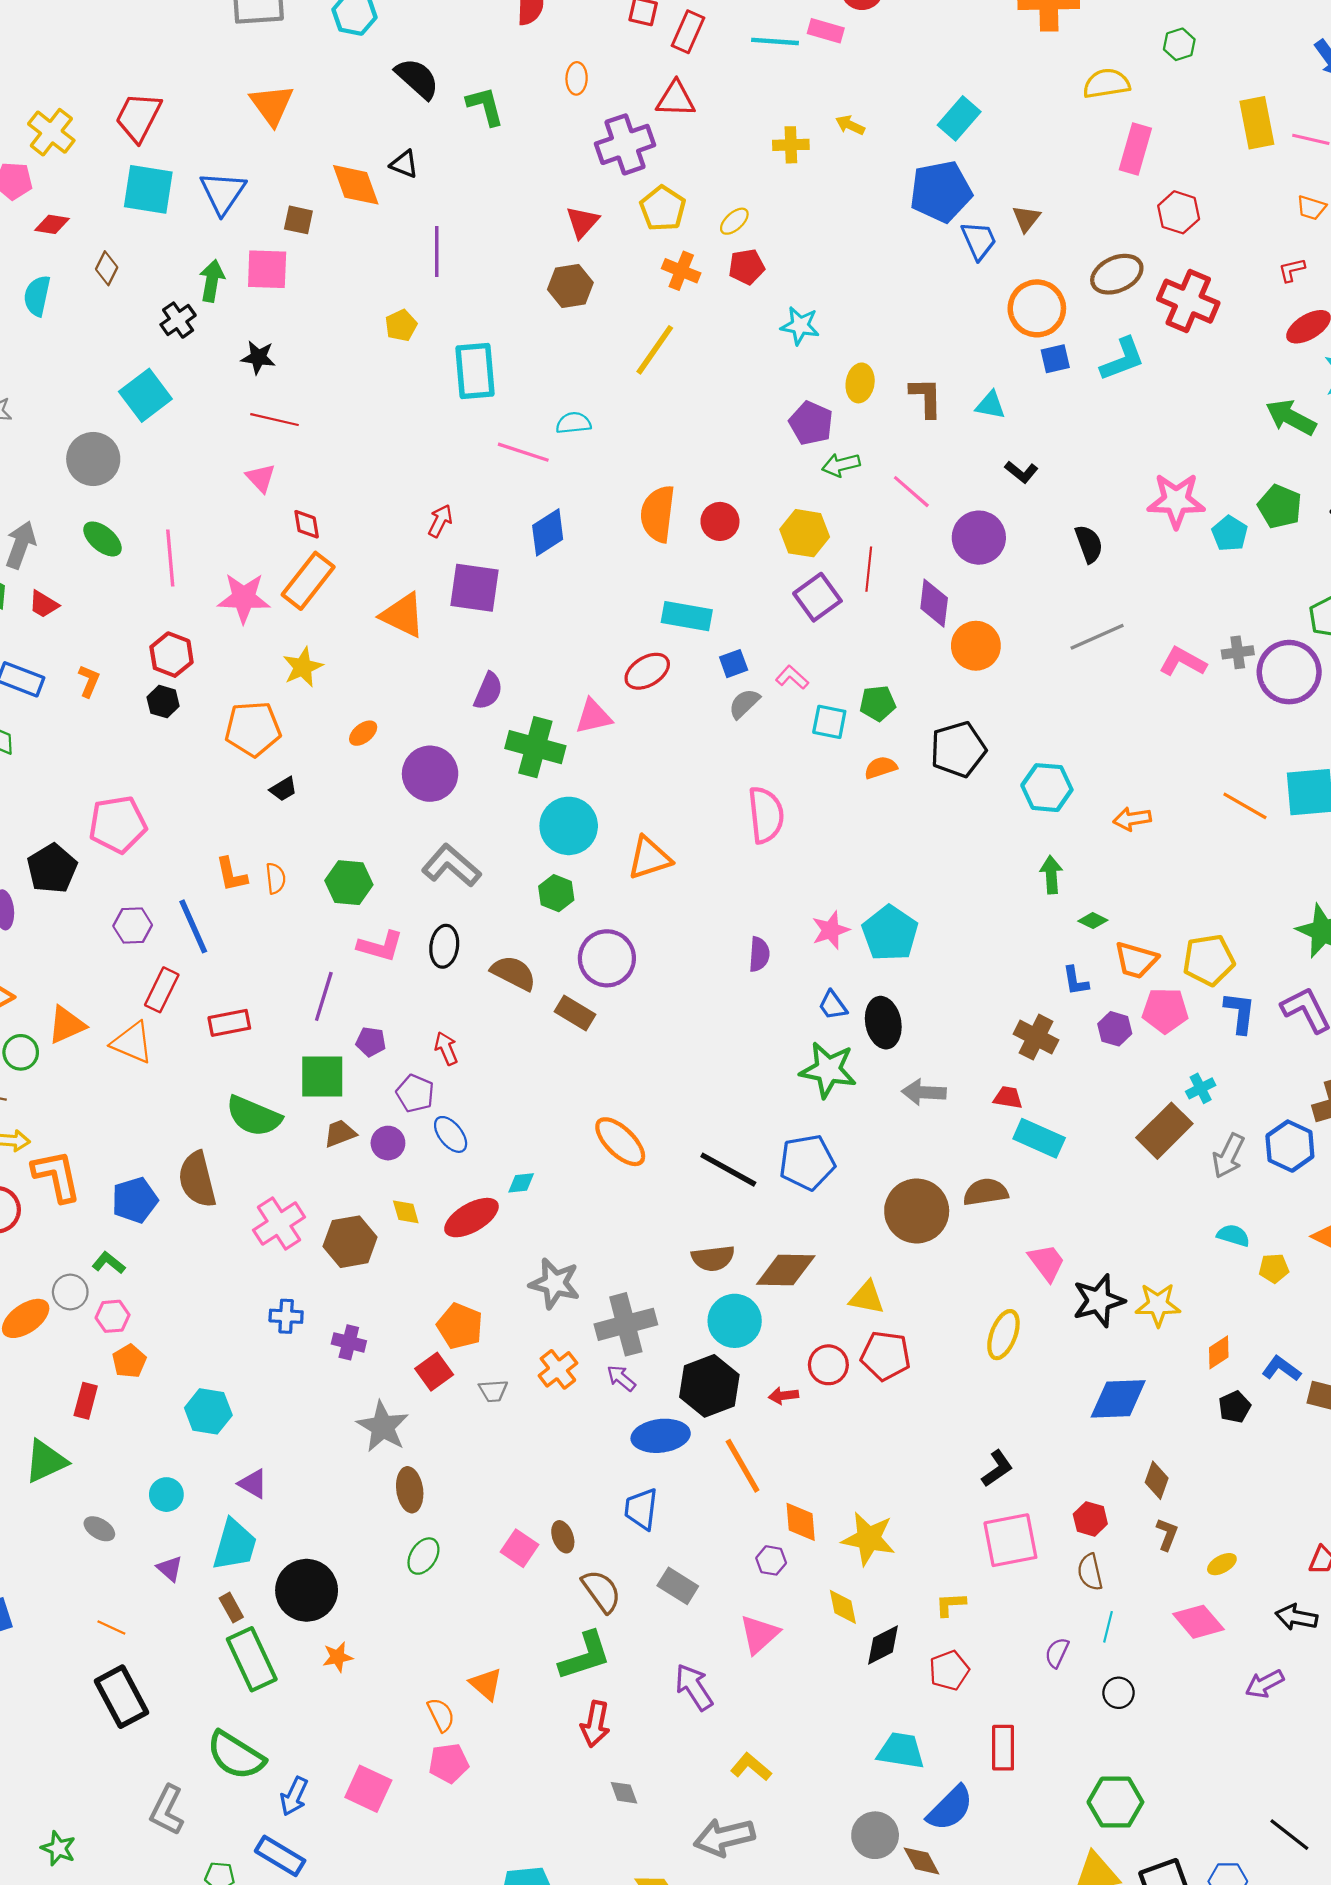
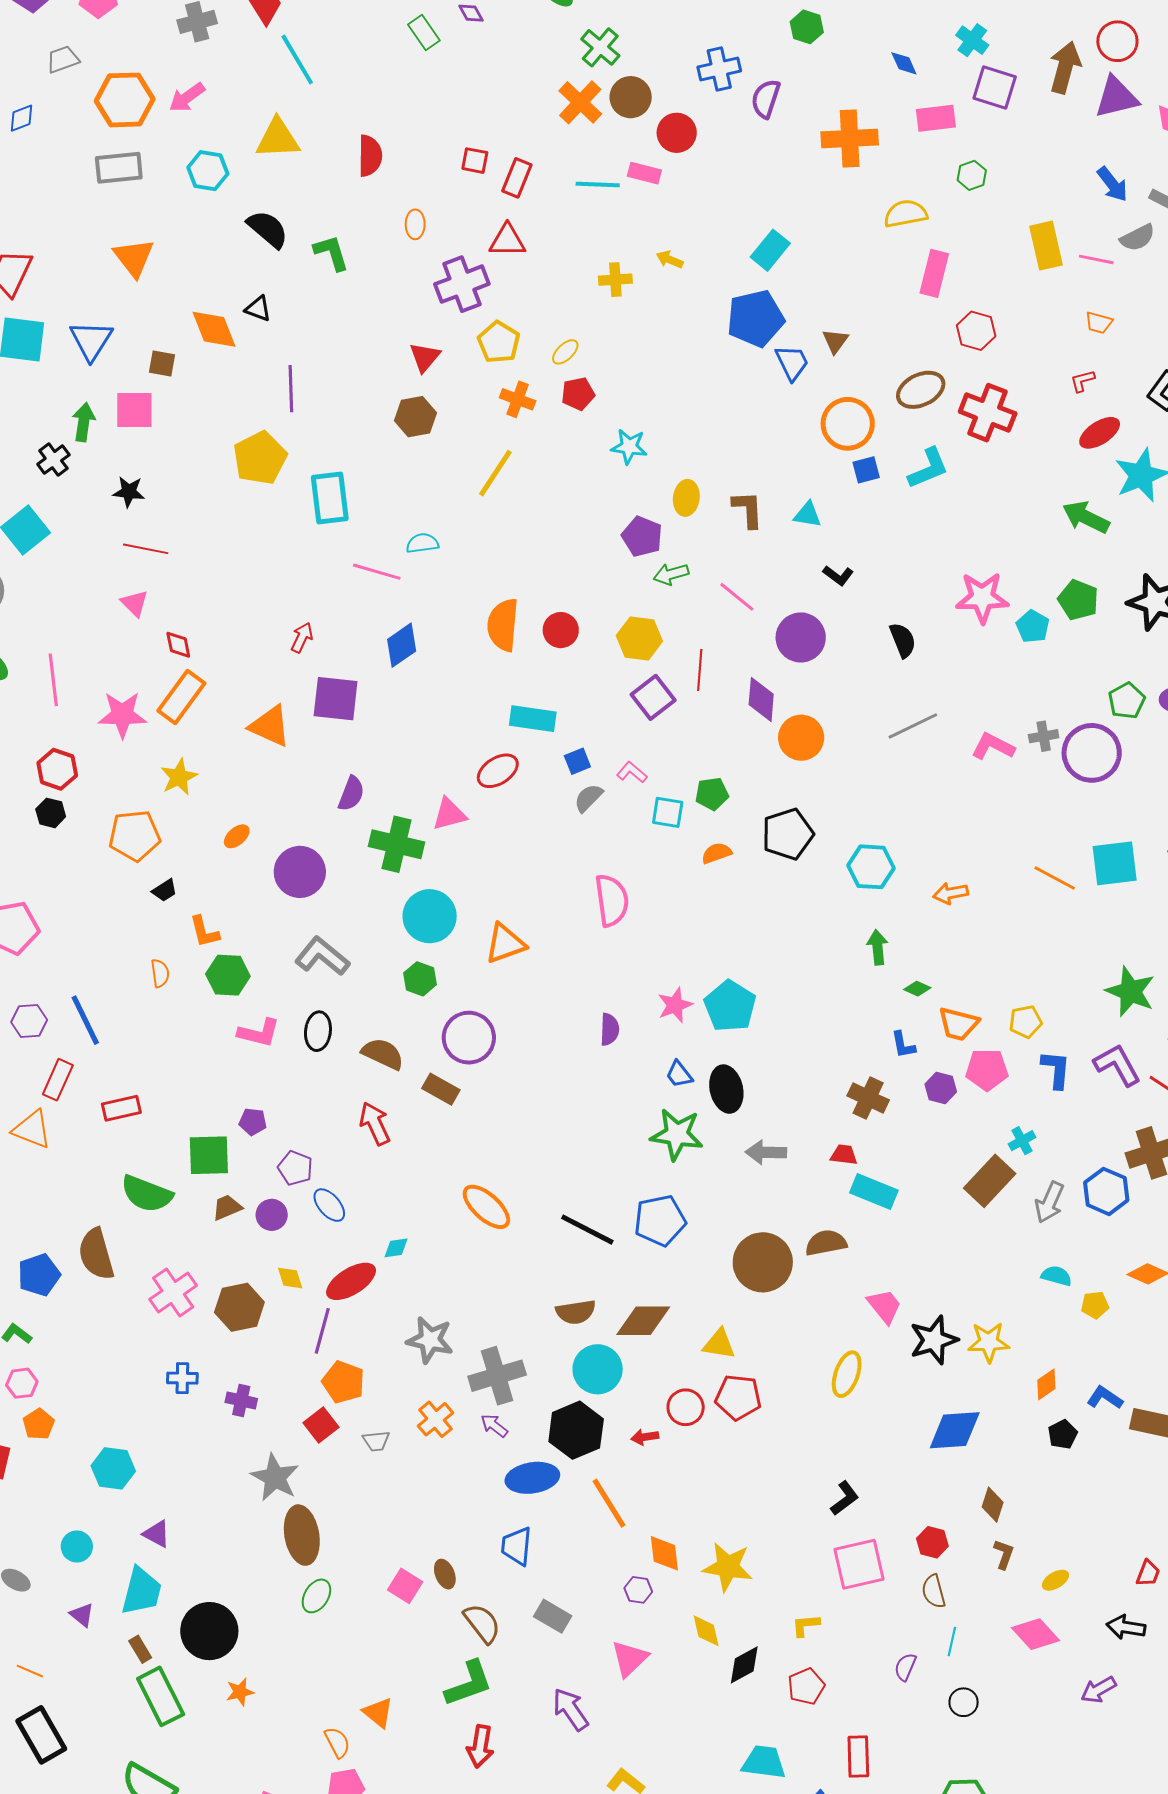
yellow pentagon: (401, 325) -> (260, 458), size x1.8
orange L-shape: (231, 874) -> (204, 932), moved
yellow pentagon: (1209, 960) -> (1026, 1022), size x0.7
purple line: (324, 996) -> (322, 1331), moved
red arrow: (446, 1048) -> (375, 1123), moved, size x1.4
brown ellipse: (410, 1490) -> (302, 1535), size x1.4

